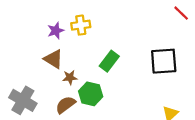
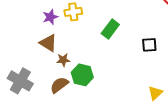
green rectangle: (109, 61) -> (110, 29), moved
black square: (164, 61) -> (149, 45), size x0.6

